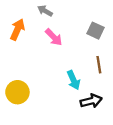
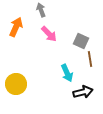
gray arrow: (45, 11) -> (41, 10), turned 40
gray square: (96, 31) -> (81, 41), moved

